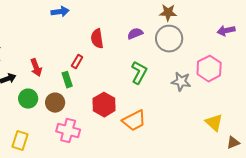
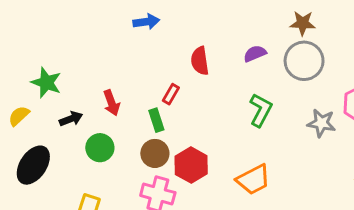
brown circle: (55, 103) -> (155, 153), moved
red hexagon: (104, 105) -> (191, 165), moved

